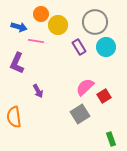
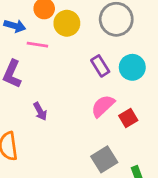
purple rectangle: (79, 47) -> (100, 66), moved
cyan circle: (106, 47) -> (132, 67), moved
gray square: (80, 114) -> (104, 159), moved

